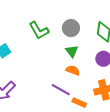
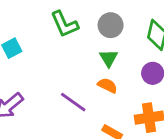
purple line: (61, 90) -> (73, 102), moved

